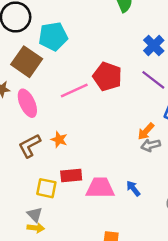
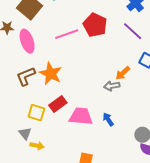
orange star: (59, 140) -> (51, 73), size x1.6
gray arrow: (151, 145) -> (112, 86), moved
red rectangle: (71, 176) -> (58, 104), turned -36
yellow arrow: (36, 228) -> (37, 146), moved

